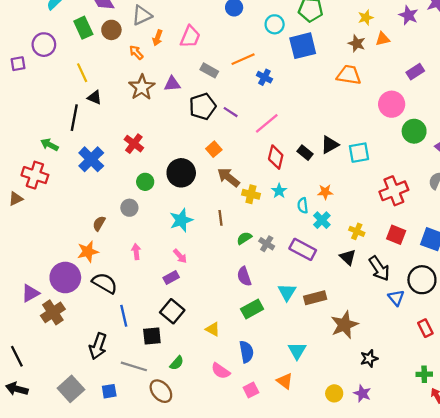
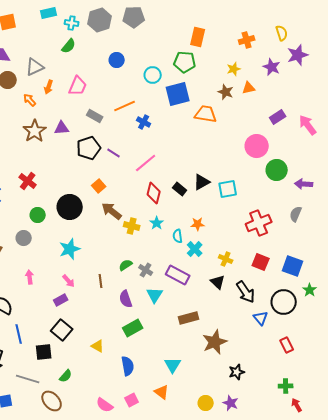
orange trapezoid: (349, 75) -> (206, 114), moved
brown line: (221, 218) -> (101, 281), moved
cyan triangle: (287, 292) -> (155, 295), moved
pink semicircle: (221, 371) -> (105, 405), moved

